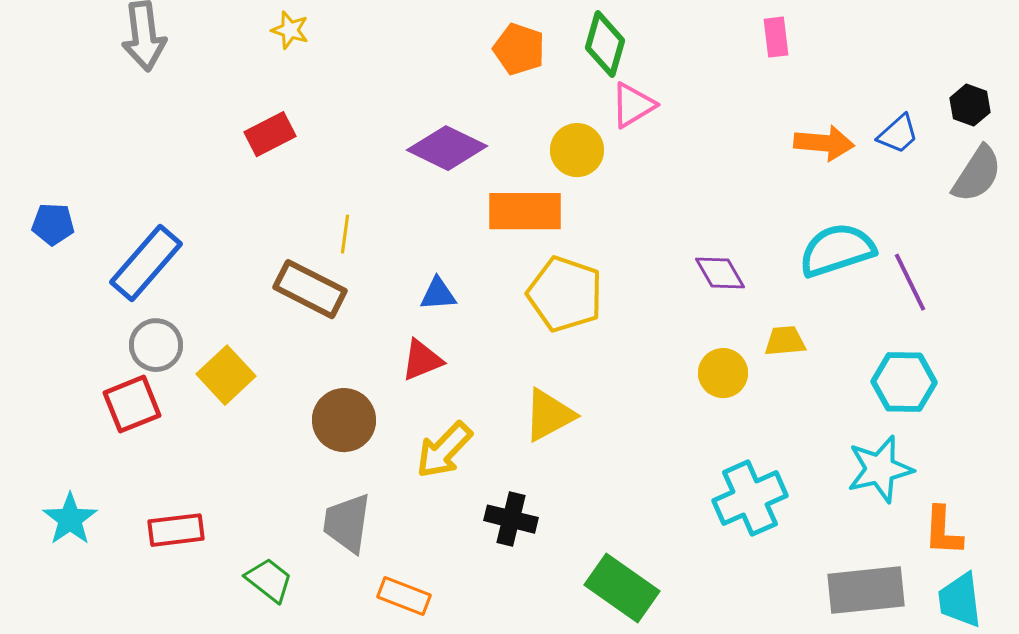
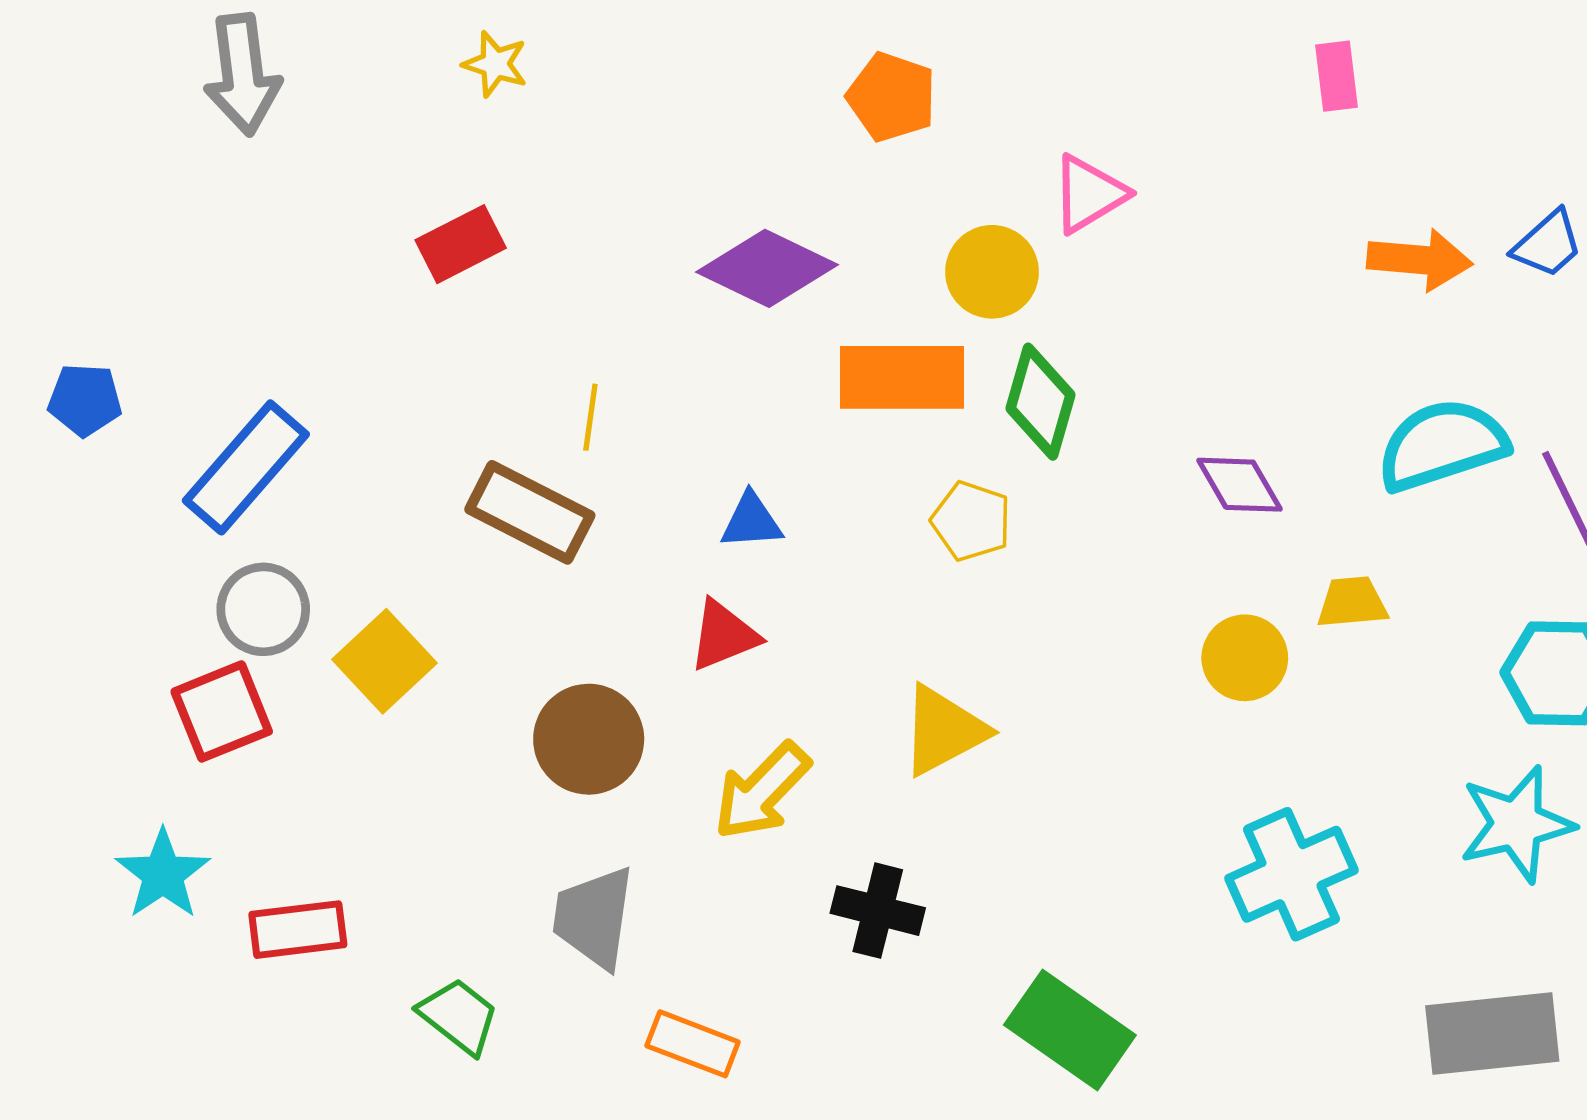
green diamond: (605, 44) -> (1040, 402), moved
yellow pentagon: (565, 294) -> (971, 521), size x0.6
cyan star: (70, 519) -> (163, 874), moved

